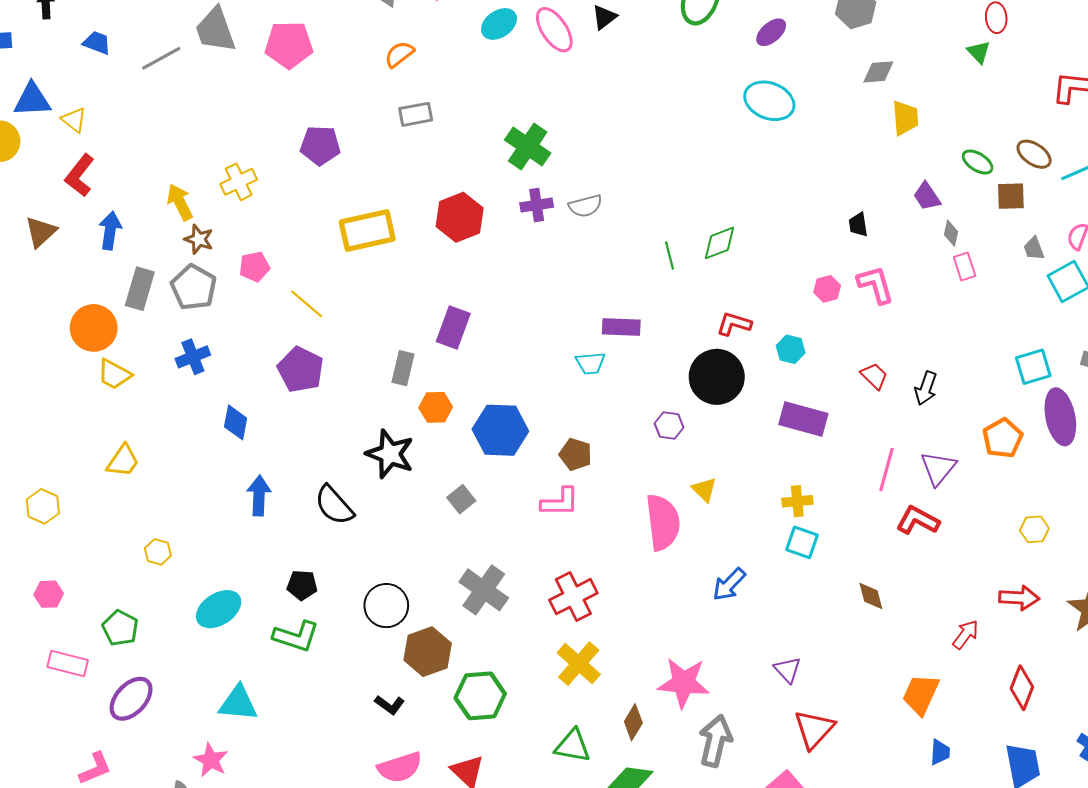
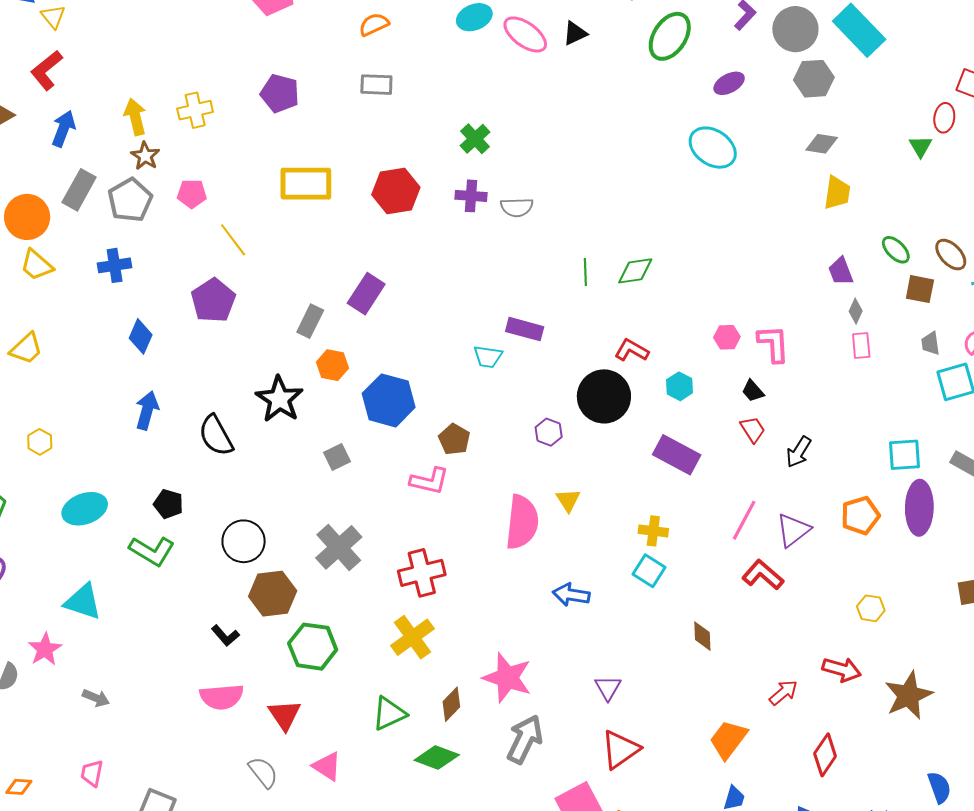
pink ellipse: (554, 30) -> (525, 34), turned -33
green cross: (528, 146) -> (475, 139), size x0.7
black trapezoid: (858, 225) -> (753, 391), moved, turned -45
blue arrow: (729, 584) -> (571, 595), turned 42
green triangle: (573, 746) -> (389, 713), turned -48

